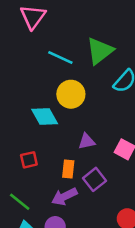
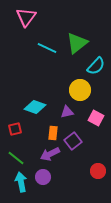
yellow circle: (71, 94) -> (80, 90), moved
cyan diamond: (45, 117) -> (35, 107), moved, turned -40
red square: (29, 160) -> (15, 129), moved

